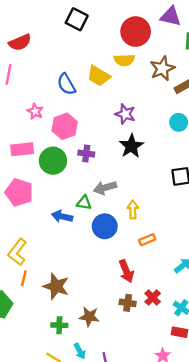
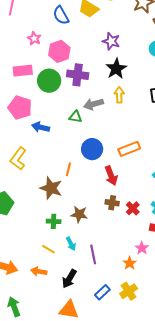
purple cross: (86, 154) -> (78, 75), size x1.5
yellow arrow: (133, 209) -> (119, 95), moved
blue arrow: (62, 216) -> (41, 127), moved
blue circle: (105, 226) -> (92, 149), moved
orange rectangle: (147, 240) -> (129, 149), size x1.5
orange line: (24, 278) -> (68, 169), moved
red cross: (153, 298) -> (133, 208), moved

